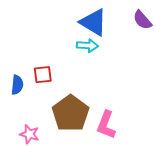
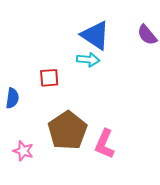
red square: (43, 75) -> (49, 78), moved

